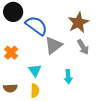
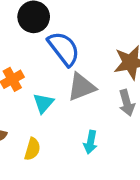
cyan triangle: (35, 70) -> (43, 103), moved

